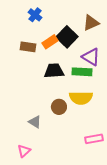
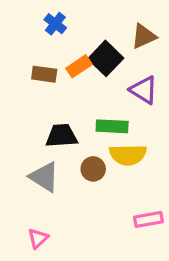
black trapezoid: (54, 71) -> (62, 136), moved
green rectangle: (82, 72) -> (112, 126), moved
gray triangle: (35, 122) -> (44, 177), moved, size x1.5

